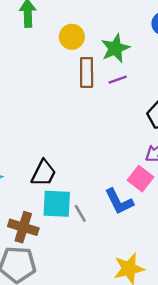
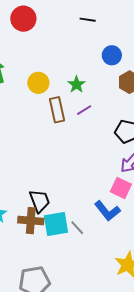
green star: (115, 48) -> (77, 84), size x0.7
black trapezoid: (44, 173) -> (40, 201), turned -35
brown cross: (23, 227) -> (31, 221), moved

